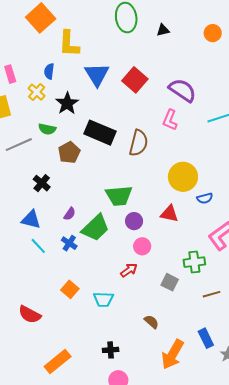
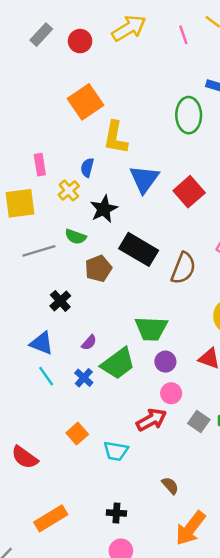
red arrow: (129, 270) -> (151, 420), size x1.4
gray square: (170, 282) -> (199, 421), moved

